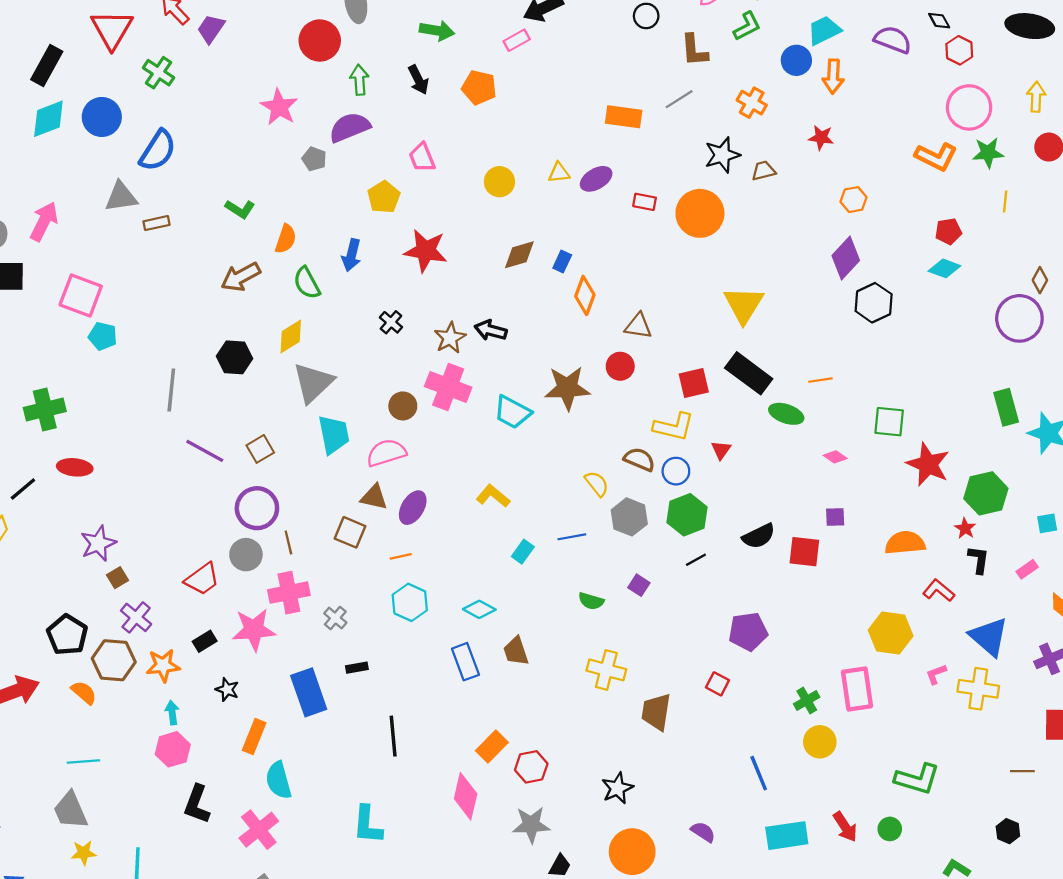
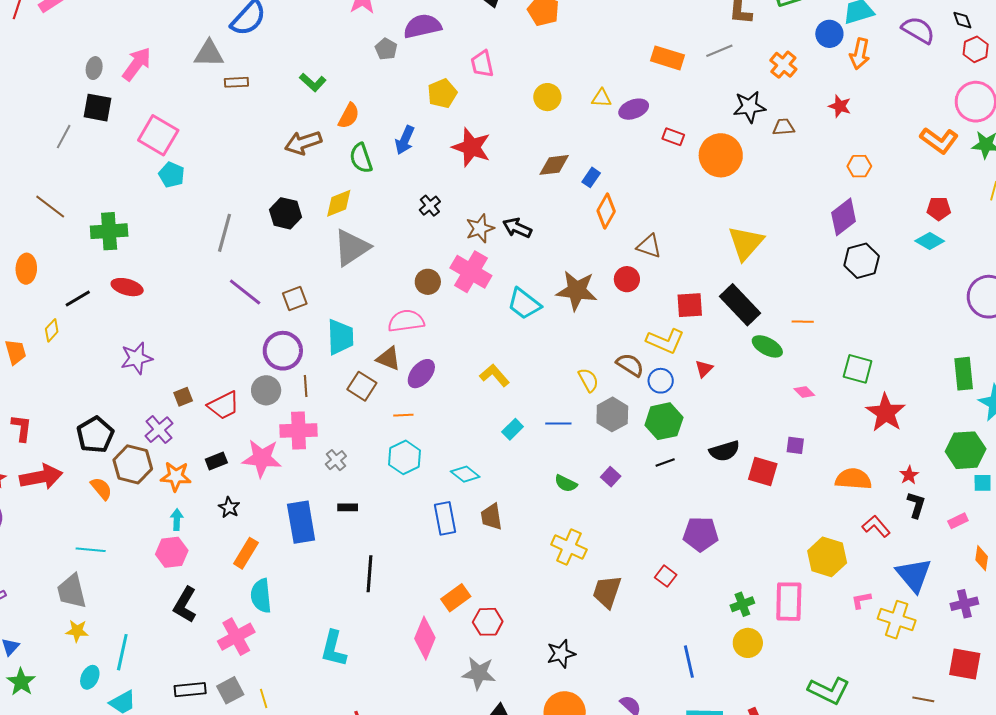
cyan trapezoid: (334, 435) -> (340, 337), moved
green hexagon: (986, 493) -> (966, 450), moved
brown square: (117, 578) -> (183, 397), moved

